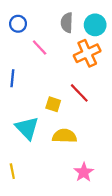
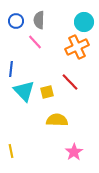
gray semicircle: (67, 23) -> (39, 20), moved
yellow square: (53, 104) -> (47, 92), turned -32
cyan triangle: (27, 128) -> (24, 91), moved

